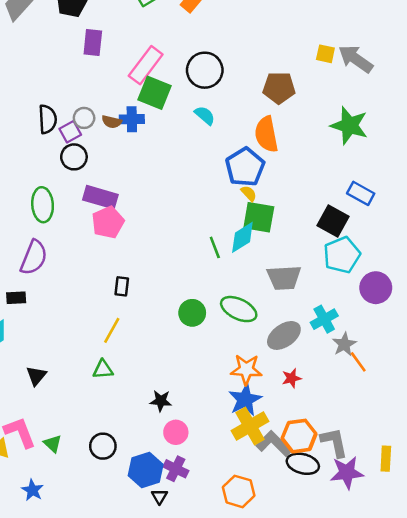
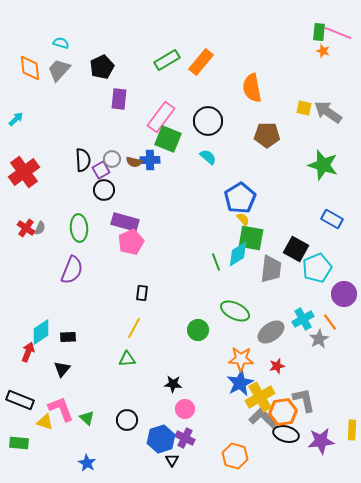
orange semicircle: (266, 134) -> (252, 88), moved
black square: (333, 221) -> (296, 249), moved
gray trapezoid: (284, 278) -> (271, 269), moved, turned -80
black rectangle: (16, 298) -> (68, 337), moved
green circle: (192, 313) -> (198, 330), moved
orange line: (358, 362) -> (330, 322), moved
black triangle: (36, 376) -> (62, 369), moved
yellow cross: (250, 426) -> (260, 397), moved
gray L-shape: (334, 442) -> (304, 400), moved
blue star: (32, 490) -> (87, 463), moved

